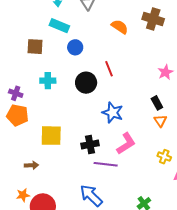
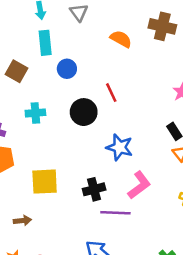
cyan rectangle: (59, 26) -> (45, 43), turned 66
brown square: (35, 47) -> (16, 71), turned 30

